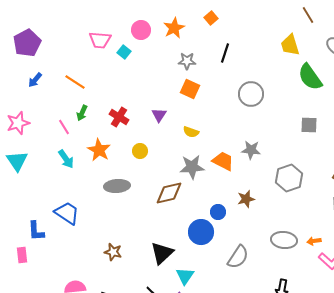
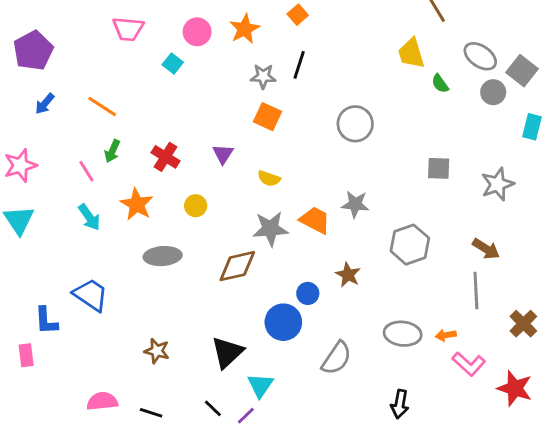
pink trapezoid: (100, 40) -> (128, 29), moved
black line: (225, 53) -> (299, 65), moved
green semicircle: (310, 77) -> (440, 84), moved, size x0.5
brown star: (246, 199) -> (348, 275), turned -30

